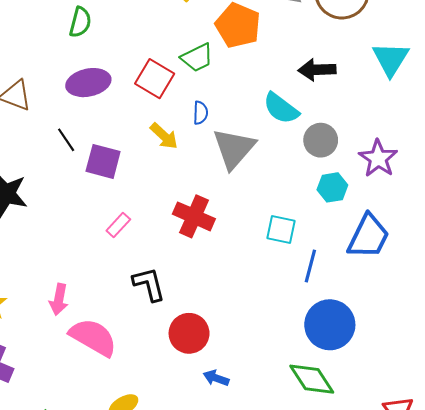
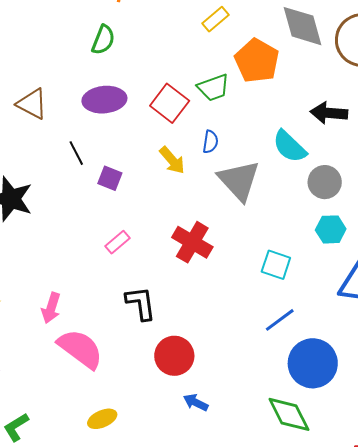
gray triangle: (234, 148) -> (239, 180), turned -30
purple square: (103, 161) -> (110, 178), size x0.7
blue line: (310, 266) -> (280, 320), moved, turned 32

